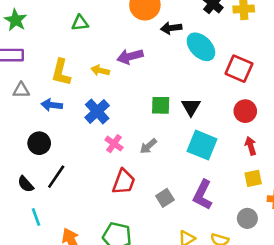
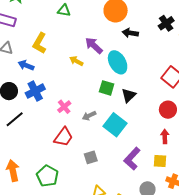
cyan ellipse: (201, 47) -> (118, 62), moved
purple arrow: (130, 56) -> (94, 46), turned 42
yellow arrow: (100, 70) -> (76, 61), moved
blue cross: (97, 111) -> (35, 91), moved
cyan square: (202, 145) -> (115, 125), moved
purple L-shape: (203, 195) -> (132, 159), moved

